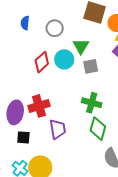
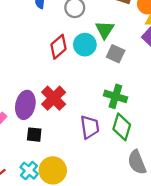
gray square: (91, 66) -> (116, 54), turned 35
red cross: (39, 106) -> (54, 98), turned -30
purple trapezoid: (58, 129) -> (90, 127), moved

